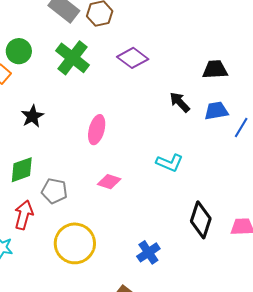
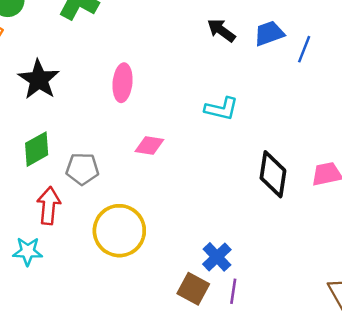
black star: (32, 116) -> (39, 79), size x1.4
blue cross: (148, 252) -> (217, 257), moved

